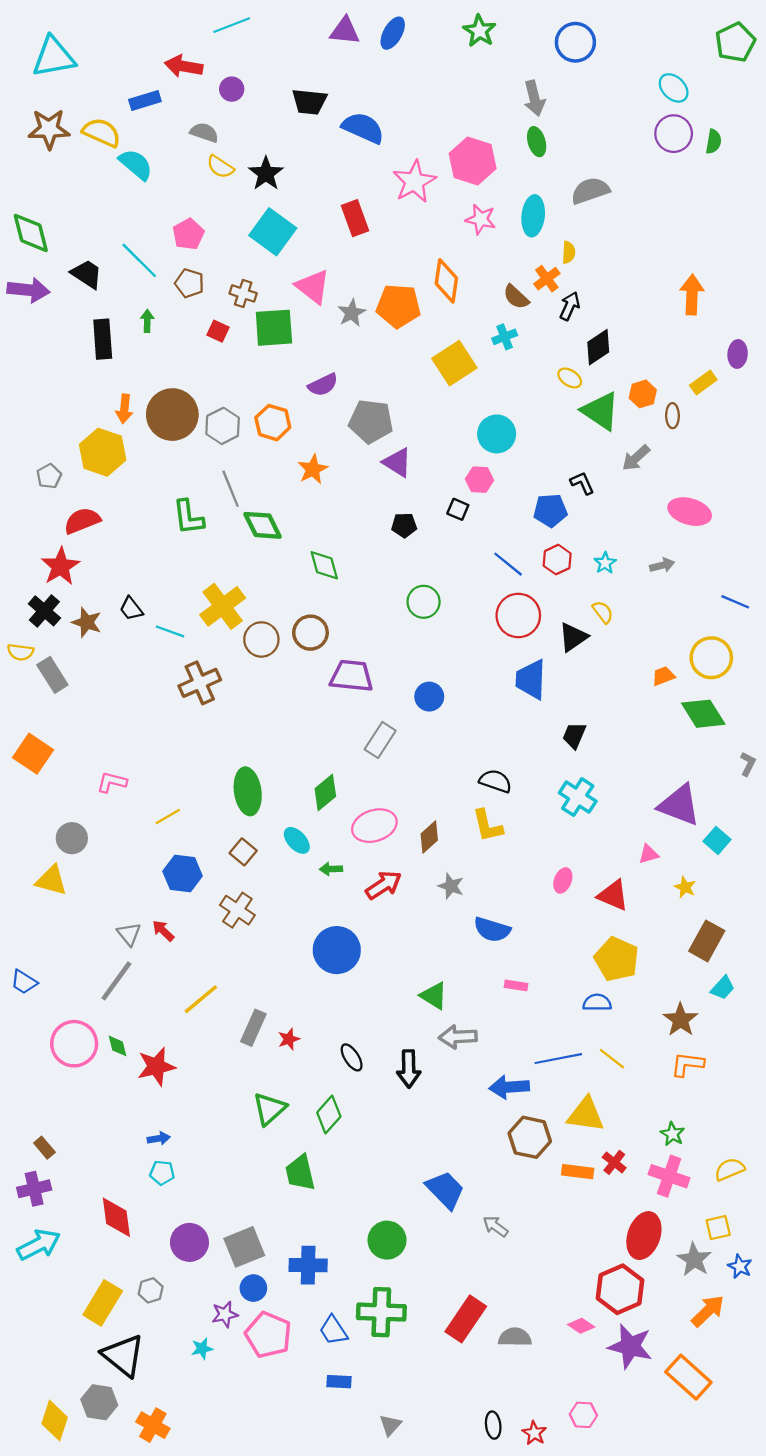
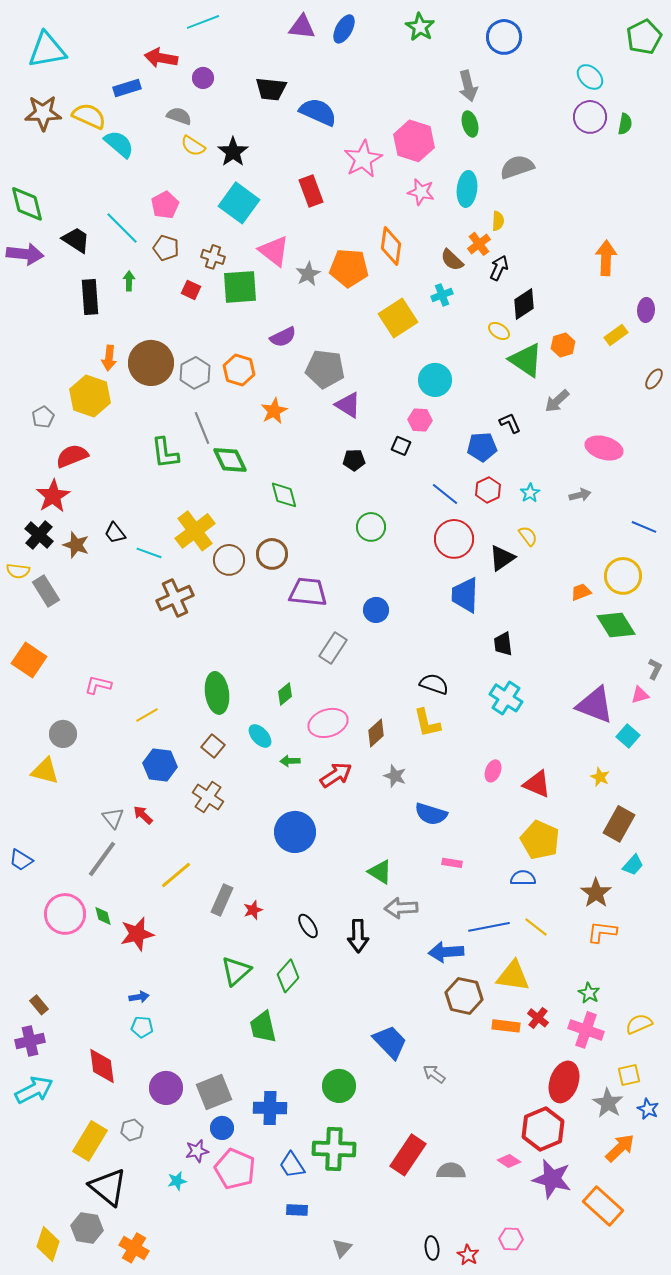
brown ellipse: (672, 416) -> (654, 379), moved, turned 35
black trapezoid: (574, 735) -> (503, 644), turned -30
green diamond: (325, 792) -> (285, 694), size x0.7
pink triangle: (648, 854) -> (640, 695), moved

